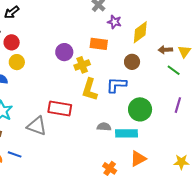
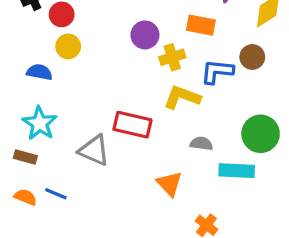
blue L-shape: (116, 85) -> (217, 71), moved
yellow L-shape: (90, 90) -> (182, 97), turned 90
gray semicircle: (104, 127) -> (201, 144), moved
orange triangle: (138, 159) -> (169, 184), moved, turned -48

